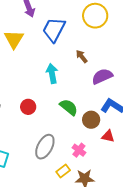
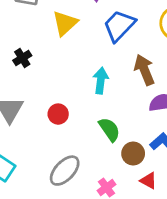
brown arrow: (82, 56) -> (144, 70), size x1.6

